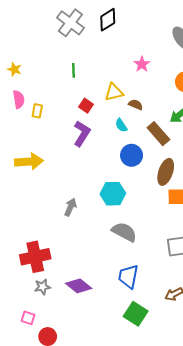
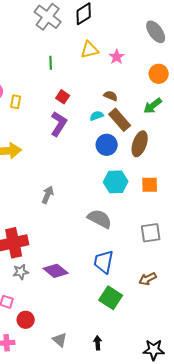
yellow triangle: (114, 92) -> (90, 50), moved
cyan semicircle: (121, 125) -> (97, 116), turned 104
brown rectangle: (158, 134) -> (120, 120), moved
brown ellipse: (166, 172) -> (140, 144), moved
cyan hexagon: (113, 194) -> (116, 182), moved

